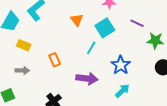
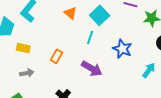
orange rectangle: (55, 60) -> (56, 56), turned 64
purple arrow: (87, 79) -> (92, 69), turned 35
cyan arrow: (122, 91) -> (149, 70), moved

